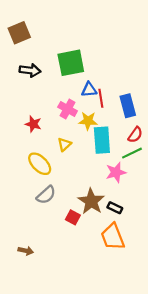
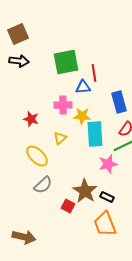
black arrow: (30, 70) -> (19, 61), moved
red line: (101, 98) -> (94, 73), moved
pink cross: (68, 109) -> (63, 105), turned -30
brown arrow: (26, 251) -> (24, 237), size x1.6

